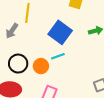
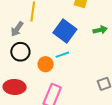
black circle: (18, 64) -> (20, 52), moved

